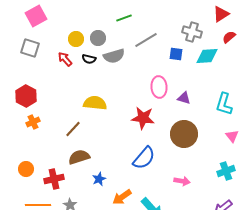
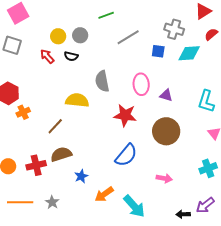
gray semicircle: (114, 56) -> (102, 81), moved, turned 95
orange cross: (33, 122) -> (23, 112), moved
red cross: (54, 179) -> (36, 165), moved

